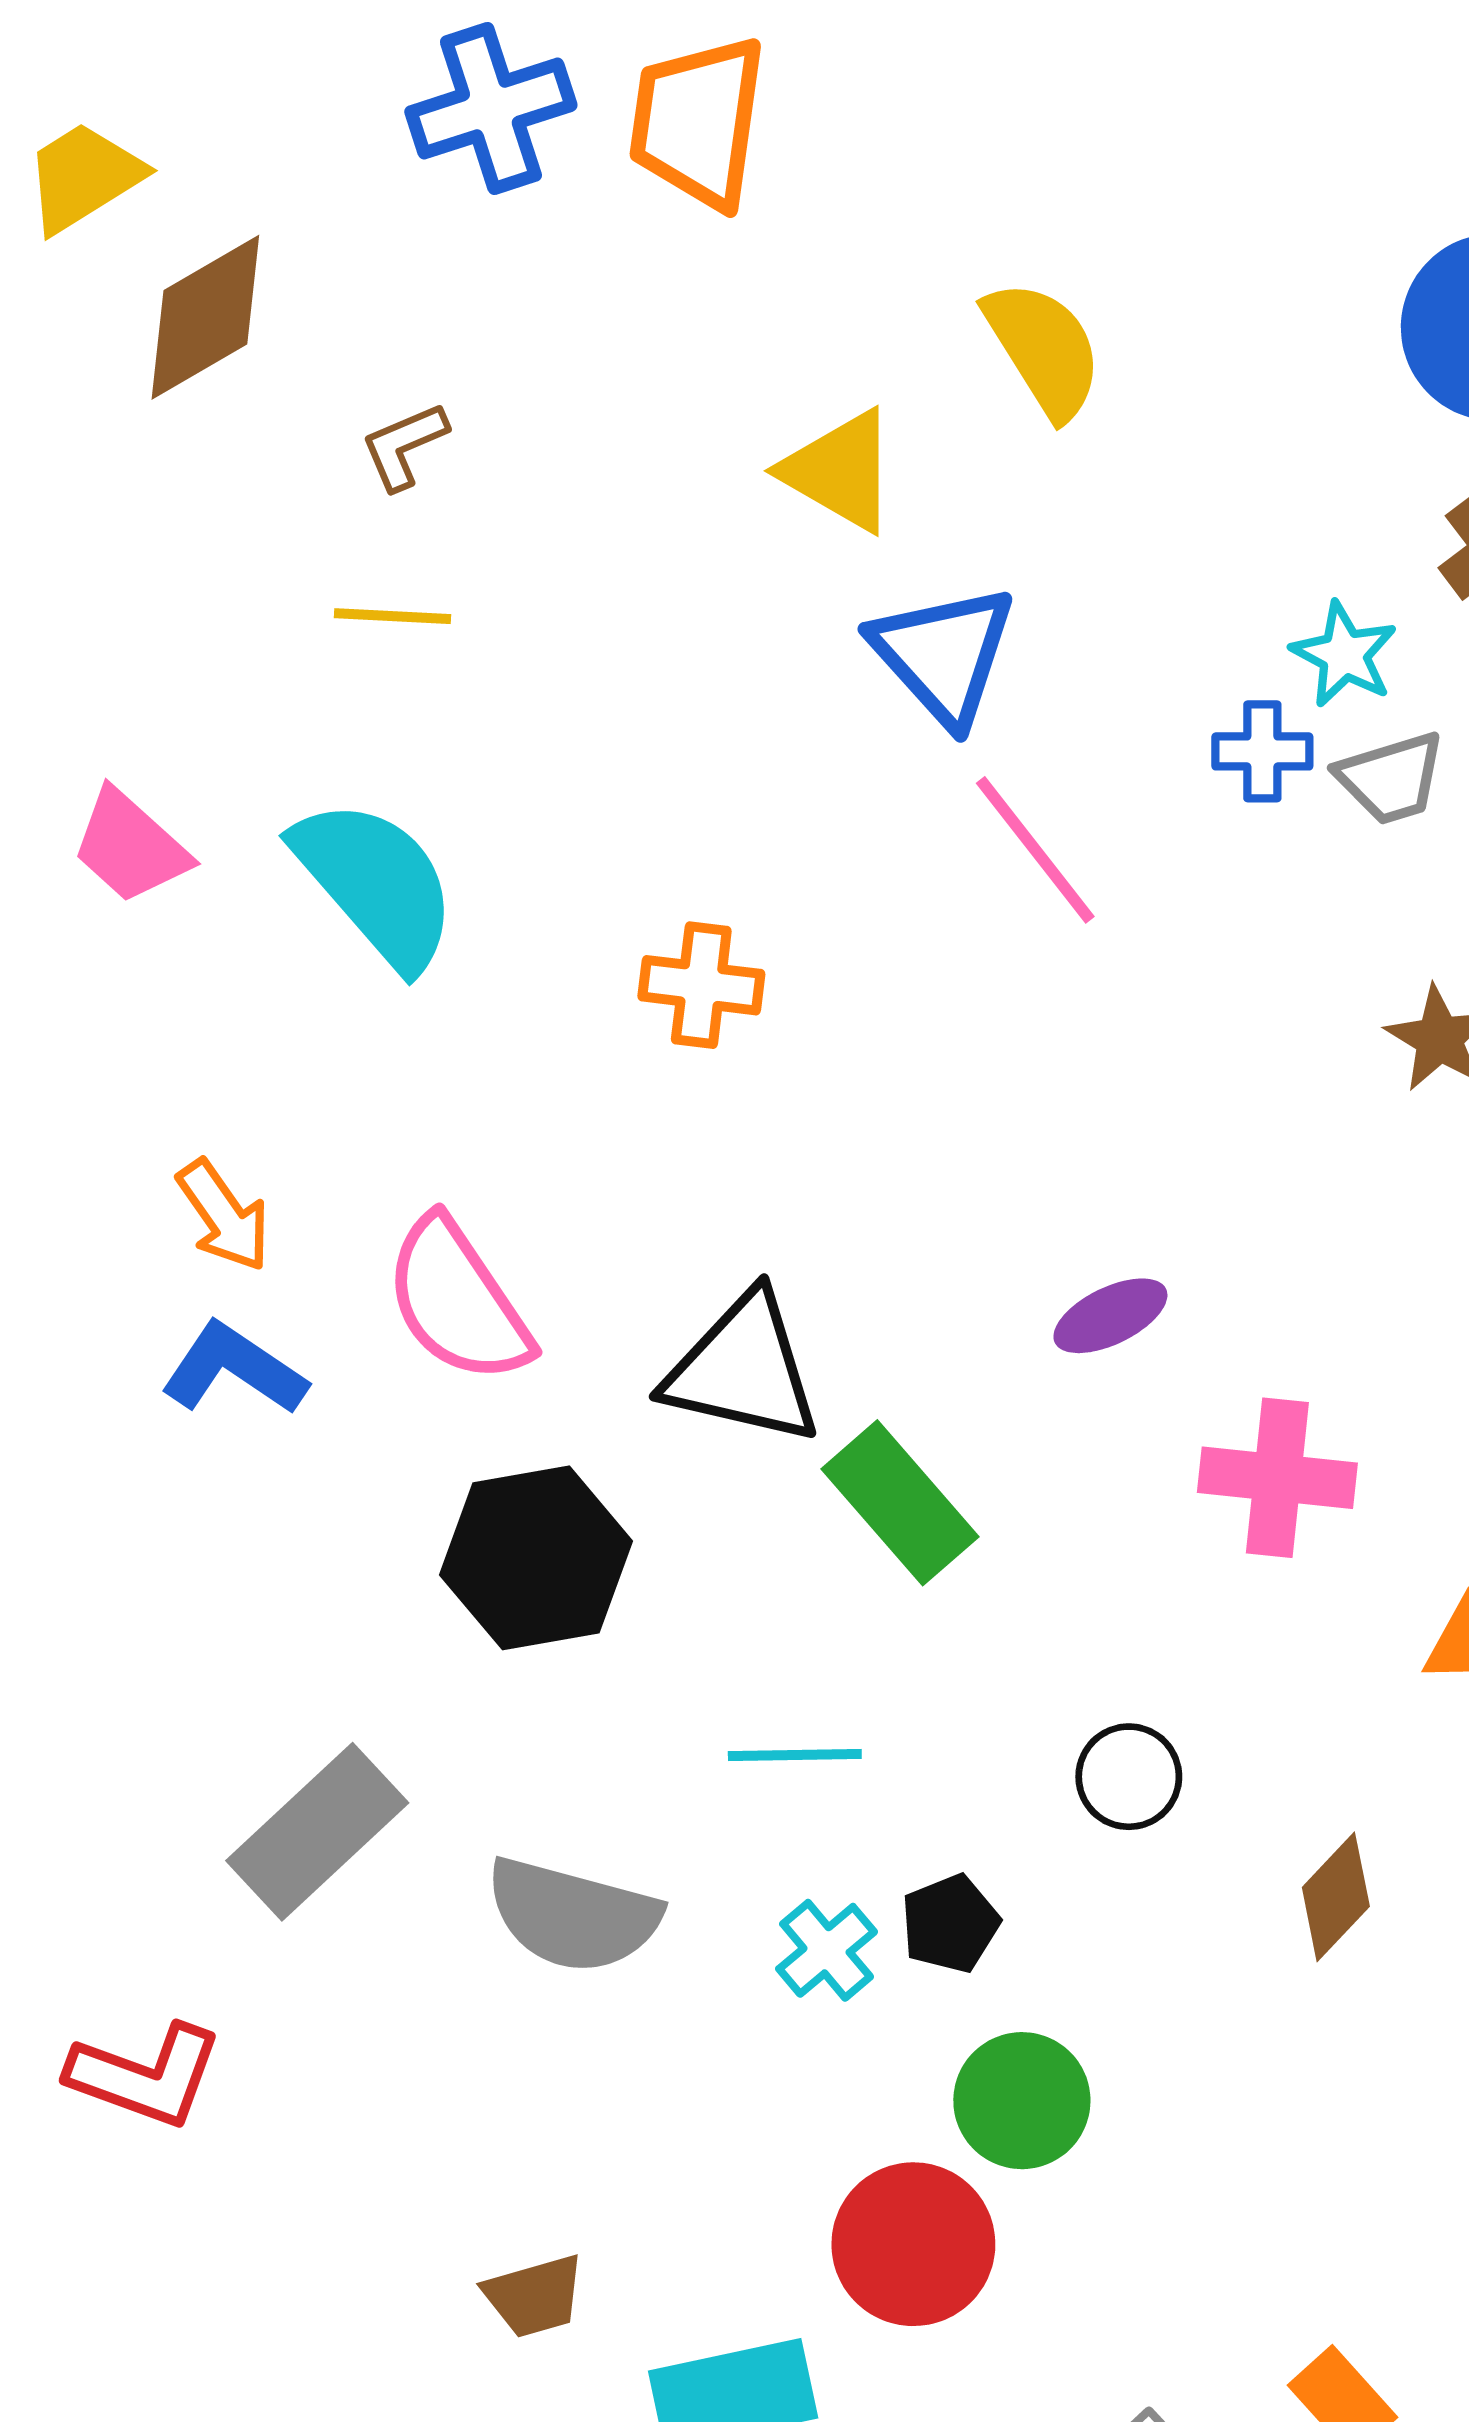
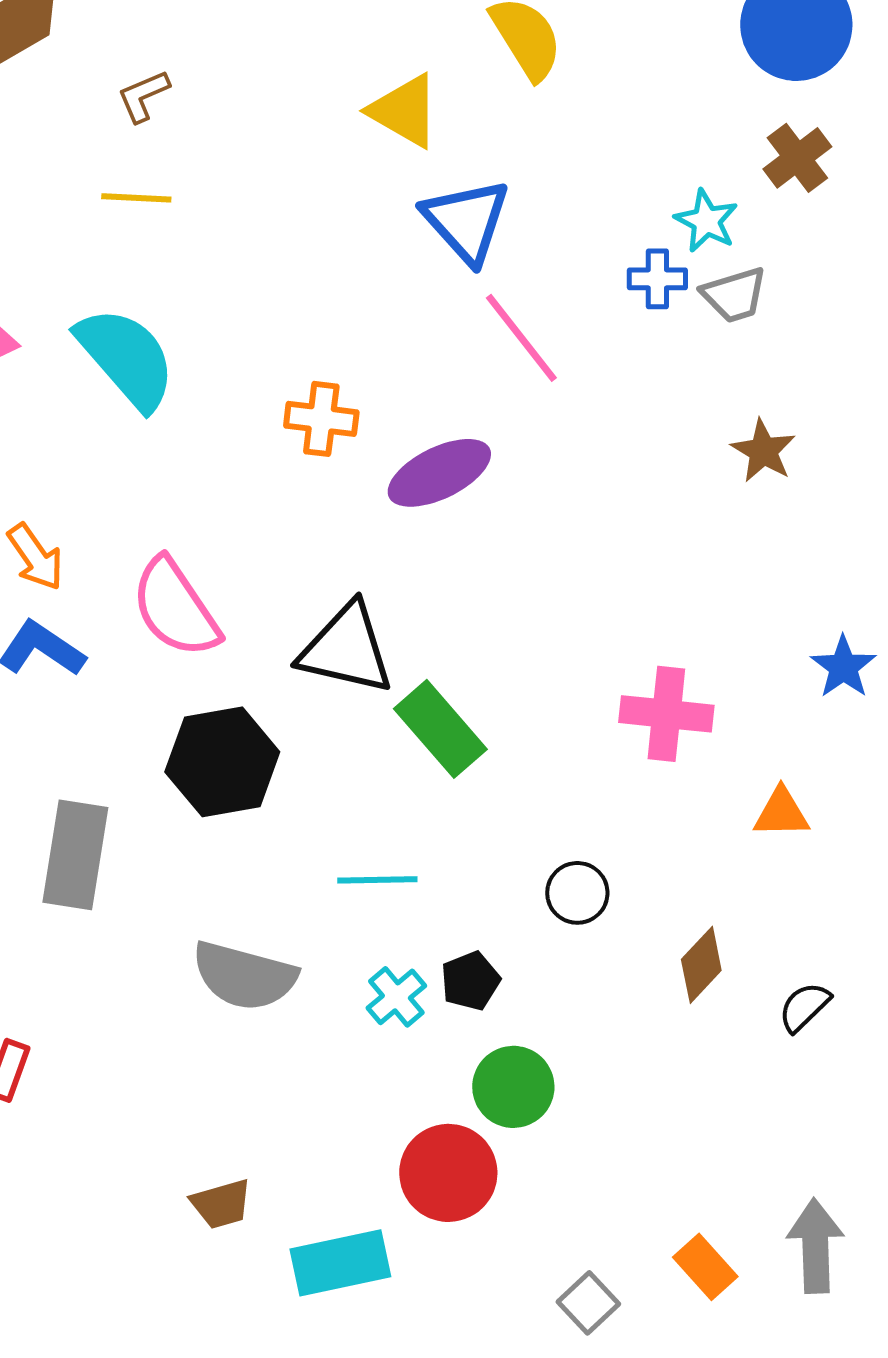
purple ellipse: (1110, 1316) -> (439, 473), moved, size x1.5
gray rectangle: (317, 1832) -> (75, 855), moved, turned -38

